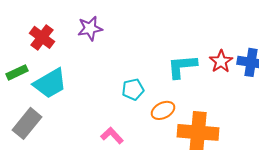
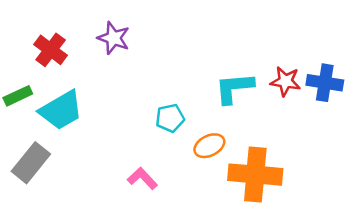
purple star: (90, 28) -> (114, 38), turned 30
red star: (221, 61) -> (285, 81), turned -30

